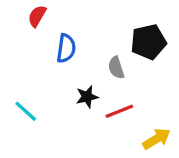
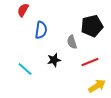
cyan line: (26, 111) -> (25, 69), moved
red line: (119, 111) -> (90, 62), moved

